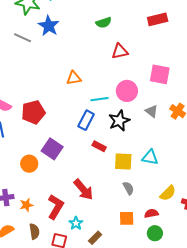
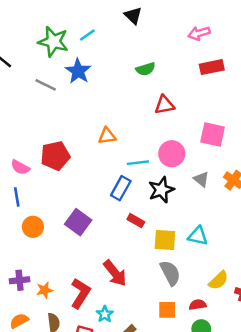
red pentagon: (33, 112) -> (55, 156), moved
orange circle: (29, 164) -> (33, 227), moved
gray semicircle: (128, 188) -> (170, 273), size x1.5

